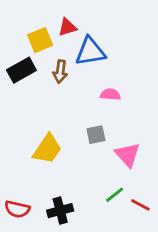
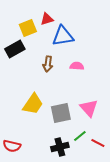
brown arrow: (60, 72) -> (48, 64), moved
gray square: (96, 135) -> (61, 113), moved, size x1.5
black cross: (60, 211) -> (60, 147), moved

